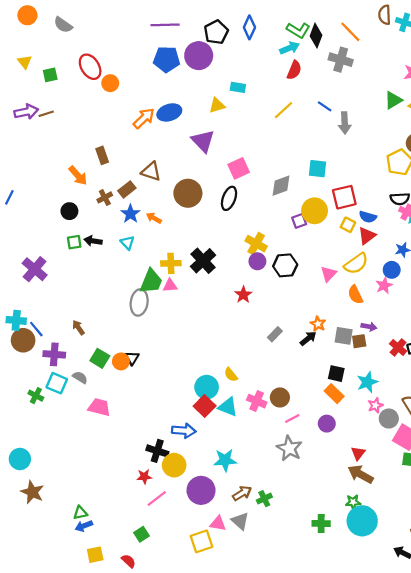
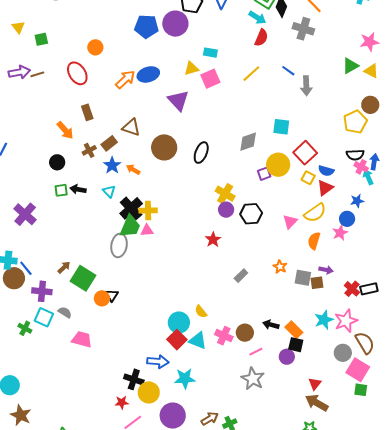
cyan arrow: (290, 48) -> (257, 18), turned 54
red ellipse: (90, 67) -> (77, 73), moved
pink square: (239, 168) -> (210, 79), moved
red square: (344, 197) -> (305, 153), turned -30
black cross: (203, 261) -> (131, 208), moved
orange semicircle: (355, 295) -> (314, 241), turned 42
brown arrow: (78, 327) -> (64, 267), turned 80
black arrow: (308, 338) -> (271, 325), moved, turned -126
green square: (100, 358) -> (83, 278), moved, size x1.4
black square: (336, 374) -> (296, 345), moved
pink star: (375, 405) -> (346, 321), moved, size x1.6
cyan star: (225, 460) -> (185, 379), moved

